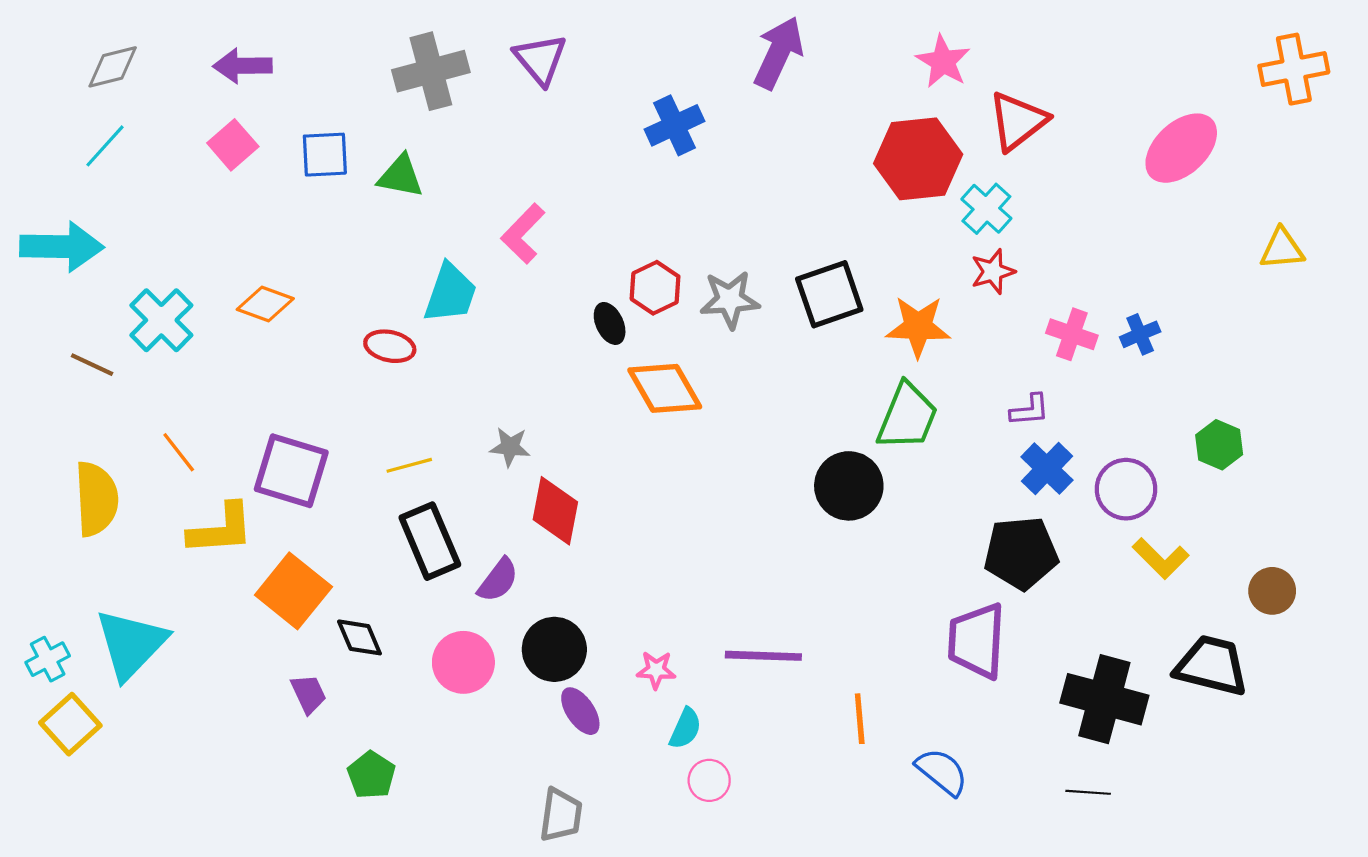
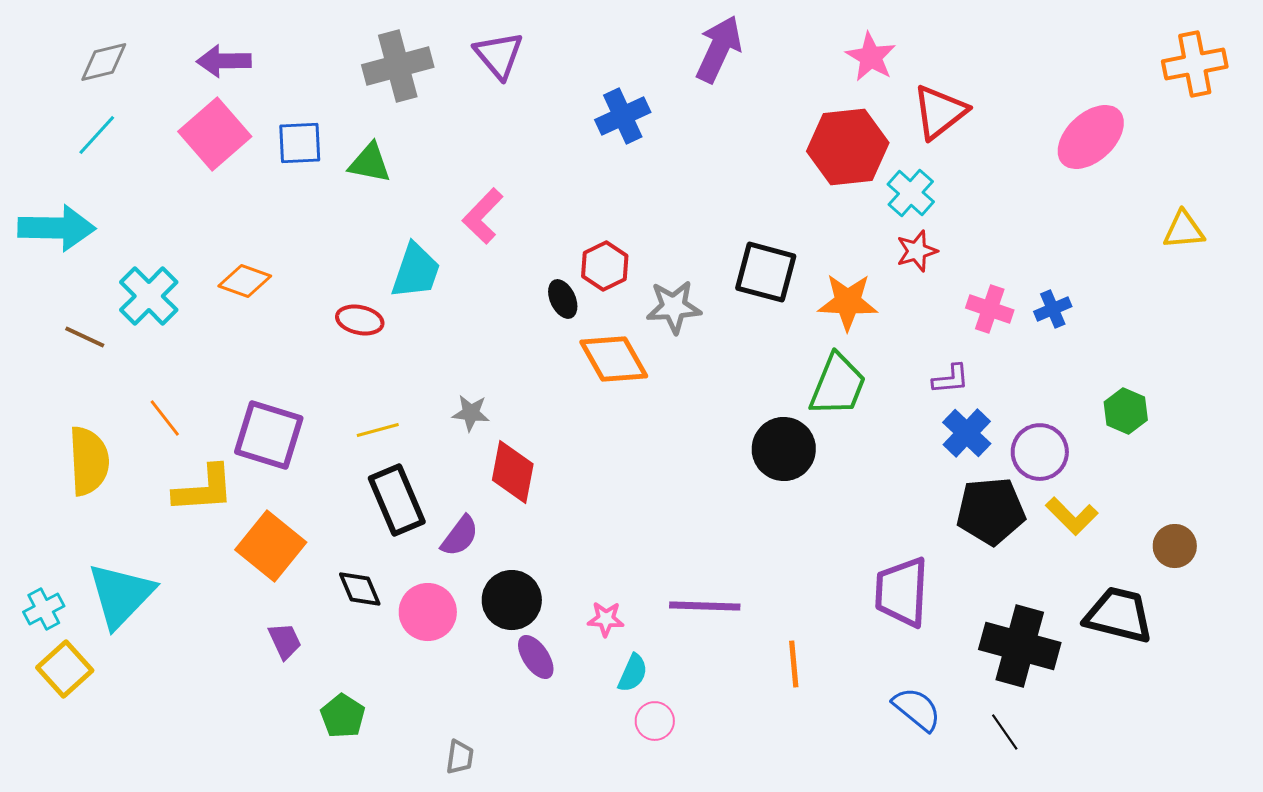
pink square: (233, 145) -> (215, 134), size x1.5
black square: (829, 294) -> (766, 272), turned 34
gray star: (730, 300) -> (674, 307), moved
black pentagon: (1021, 553) -> (991, 511), moved
black diamond: (359, 637) -> (360, 589), moved
blue semicircle: (942, 772) -> (917, 709), moved
black line: (1088, 792) -> (1005, 732), turned 51
gray trapezoid: (561, 815) -> (460, 757), moved, size x0.7

